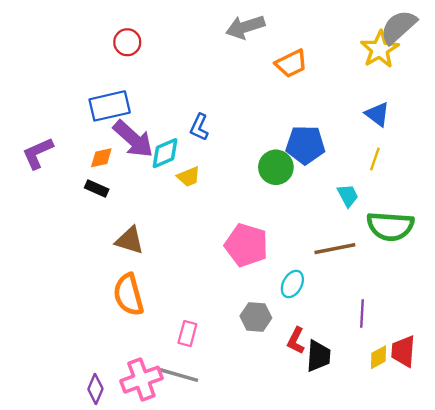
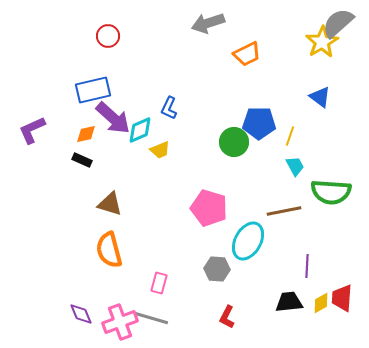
yellow line: (375, 159) -> (290, 136), moved
cyan ellipse: (292, 284) -> (248, 241), size x1.6
red L-shape: (296, 341) -> (227, 317), moved
black trapezoid: (318, 356) -> (289, 302), moved, turned -100
purple diamond: (95, 389) -> (81, 314), moved, turned -45

